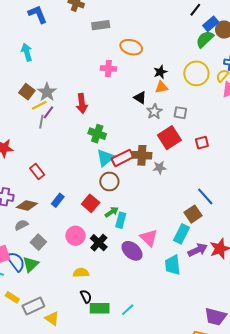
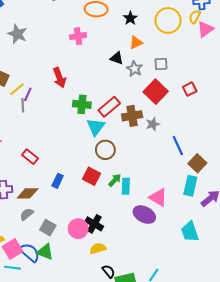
black star: (160, 72) -> (130, 18), moved
gray star: (47, 92) -> (17, 34), moved
red rectangle: (122, 158) -> (109, 107), moved
blue line: (205, 196) -> (178, 145), moved, turned 30
pink circle: (75, 236) -> (78, 229), moved
black cross: (99, 243) -> (94, 224), moved
green triangle: (31, 264) -> (45, 252), turned -42
cyan trapezoid: (173, 265) -> (190, 232), moved

